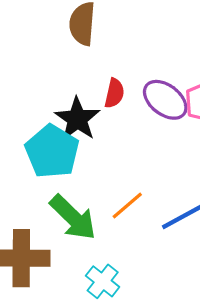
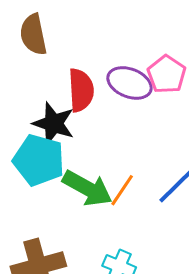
red semicircle: (114, 93) -> (81, 90), size x1.5
green arrow: (73, 217) -> (87, 188), moved

